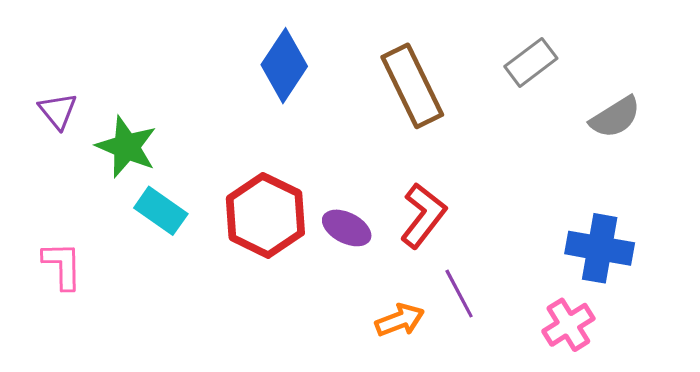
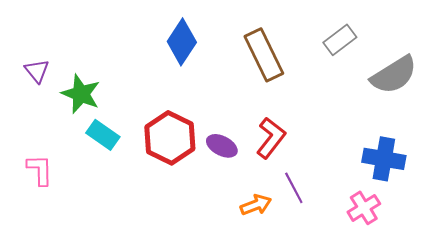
gray semicircle: (615, 117) -> (394, 75), size x1.4

